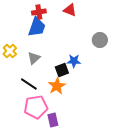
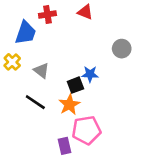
blue trapezoid: (37, 27) -> (26, 33), moved
gray triangle: (34, 58) -> (41, 70), turned -40
pink pentagon: (36, 107) -> (86, 130), moved

